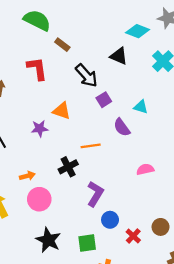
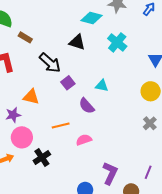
black cross: (68, 167) -> (42, 157), moved
pink semicircle: (145, 169) -> (84, 140), moved
purple L-shape: (95, 194) -> (110, 173), moved
pink circle: (39, 199) -> (22, 137), moved

